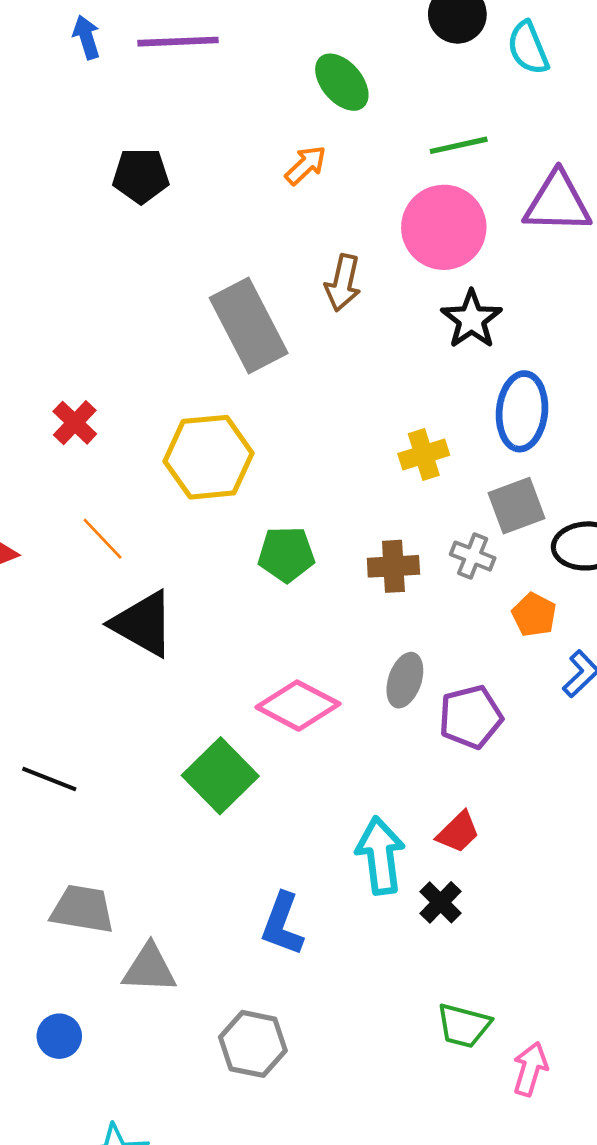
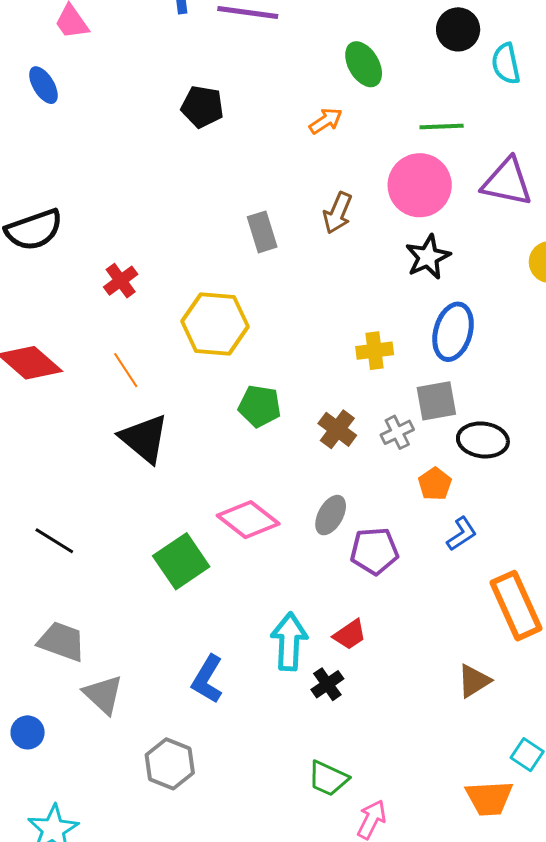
gray rectangle: (249, 326) -> (262, 232), size x0.6
gray cross: (473, 556) -> (397, 432), turned 32
brown cross: (393, 566) -> (337, 429), turned 30
gray triangle: (149, 968) -> (103, 694), turned 30

